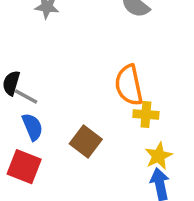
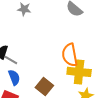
yellow cross: (146, 114) -> (79, 72), size x1.6

